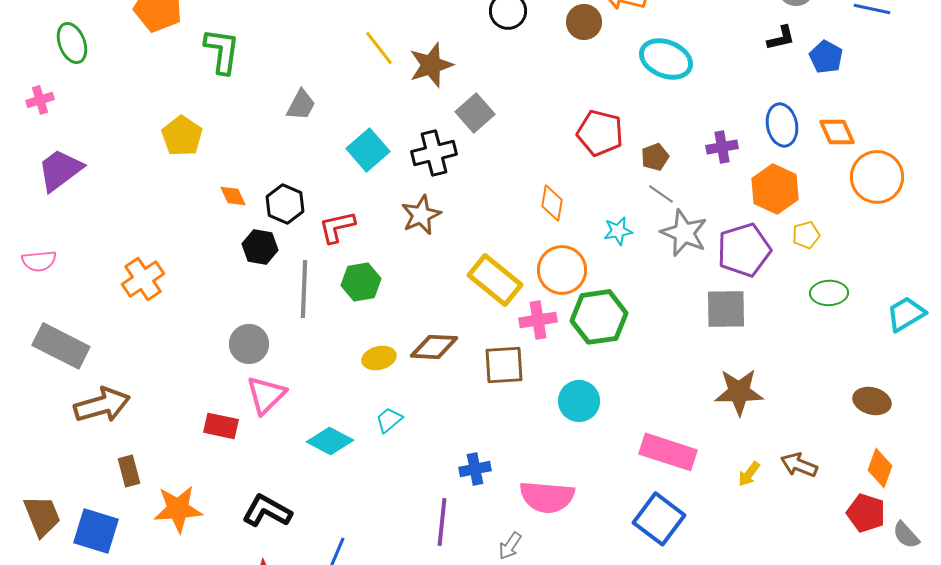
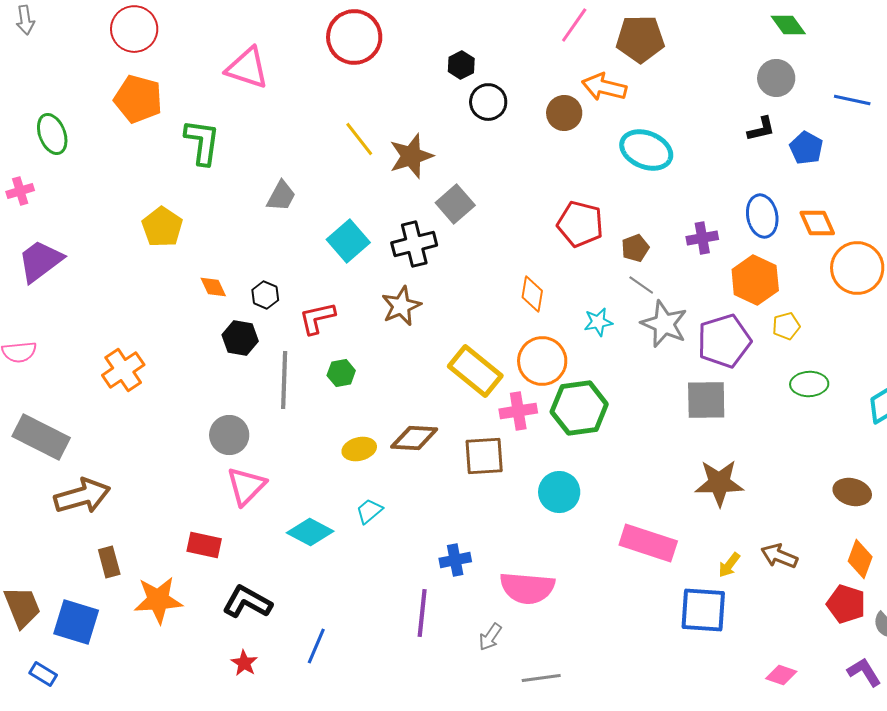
black hexagon: (285, 204) -> (265, 295), size x0.7
green hexagon: (361, 282) -> (341, 373), size x0.7
red rectangle: (221, 426) -> (204, 545), moved
blue square: (659, 519) -> (703, 610), moved, turned -33

